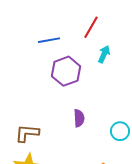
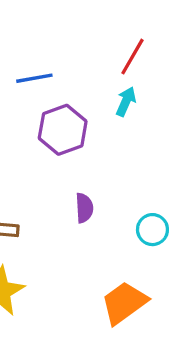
red line: (91, 27) -> (133, 57), moved

